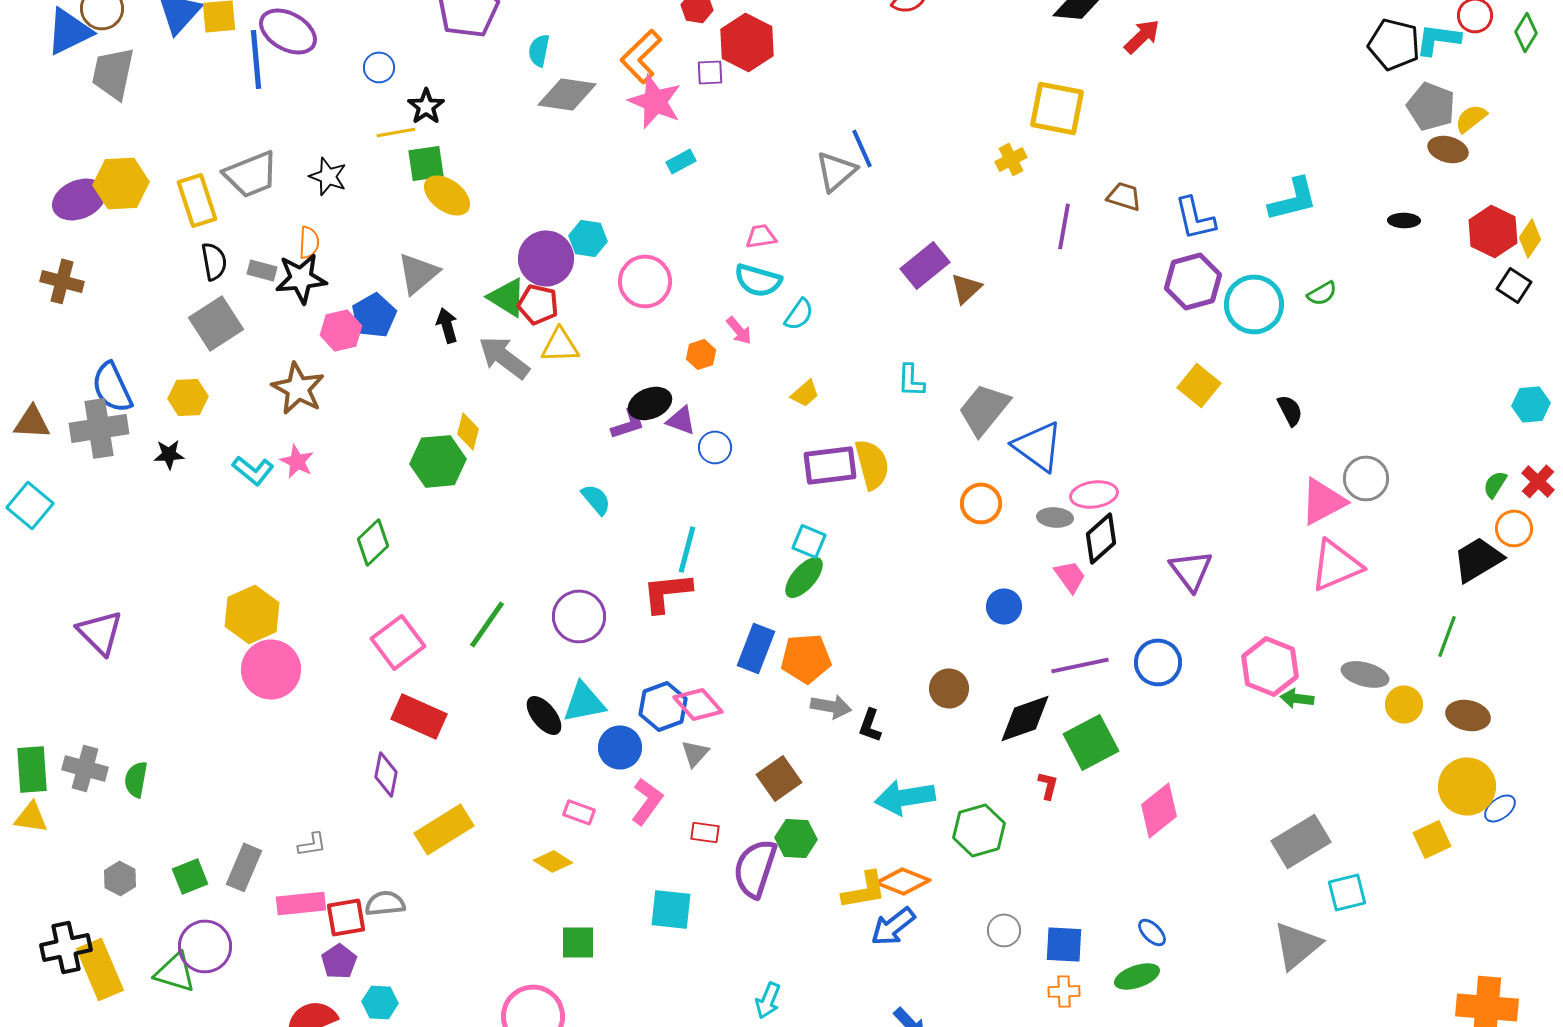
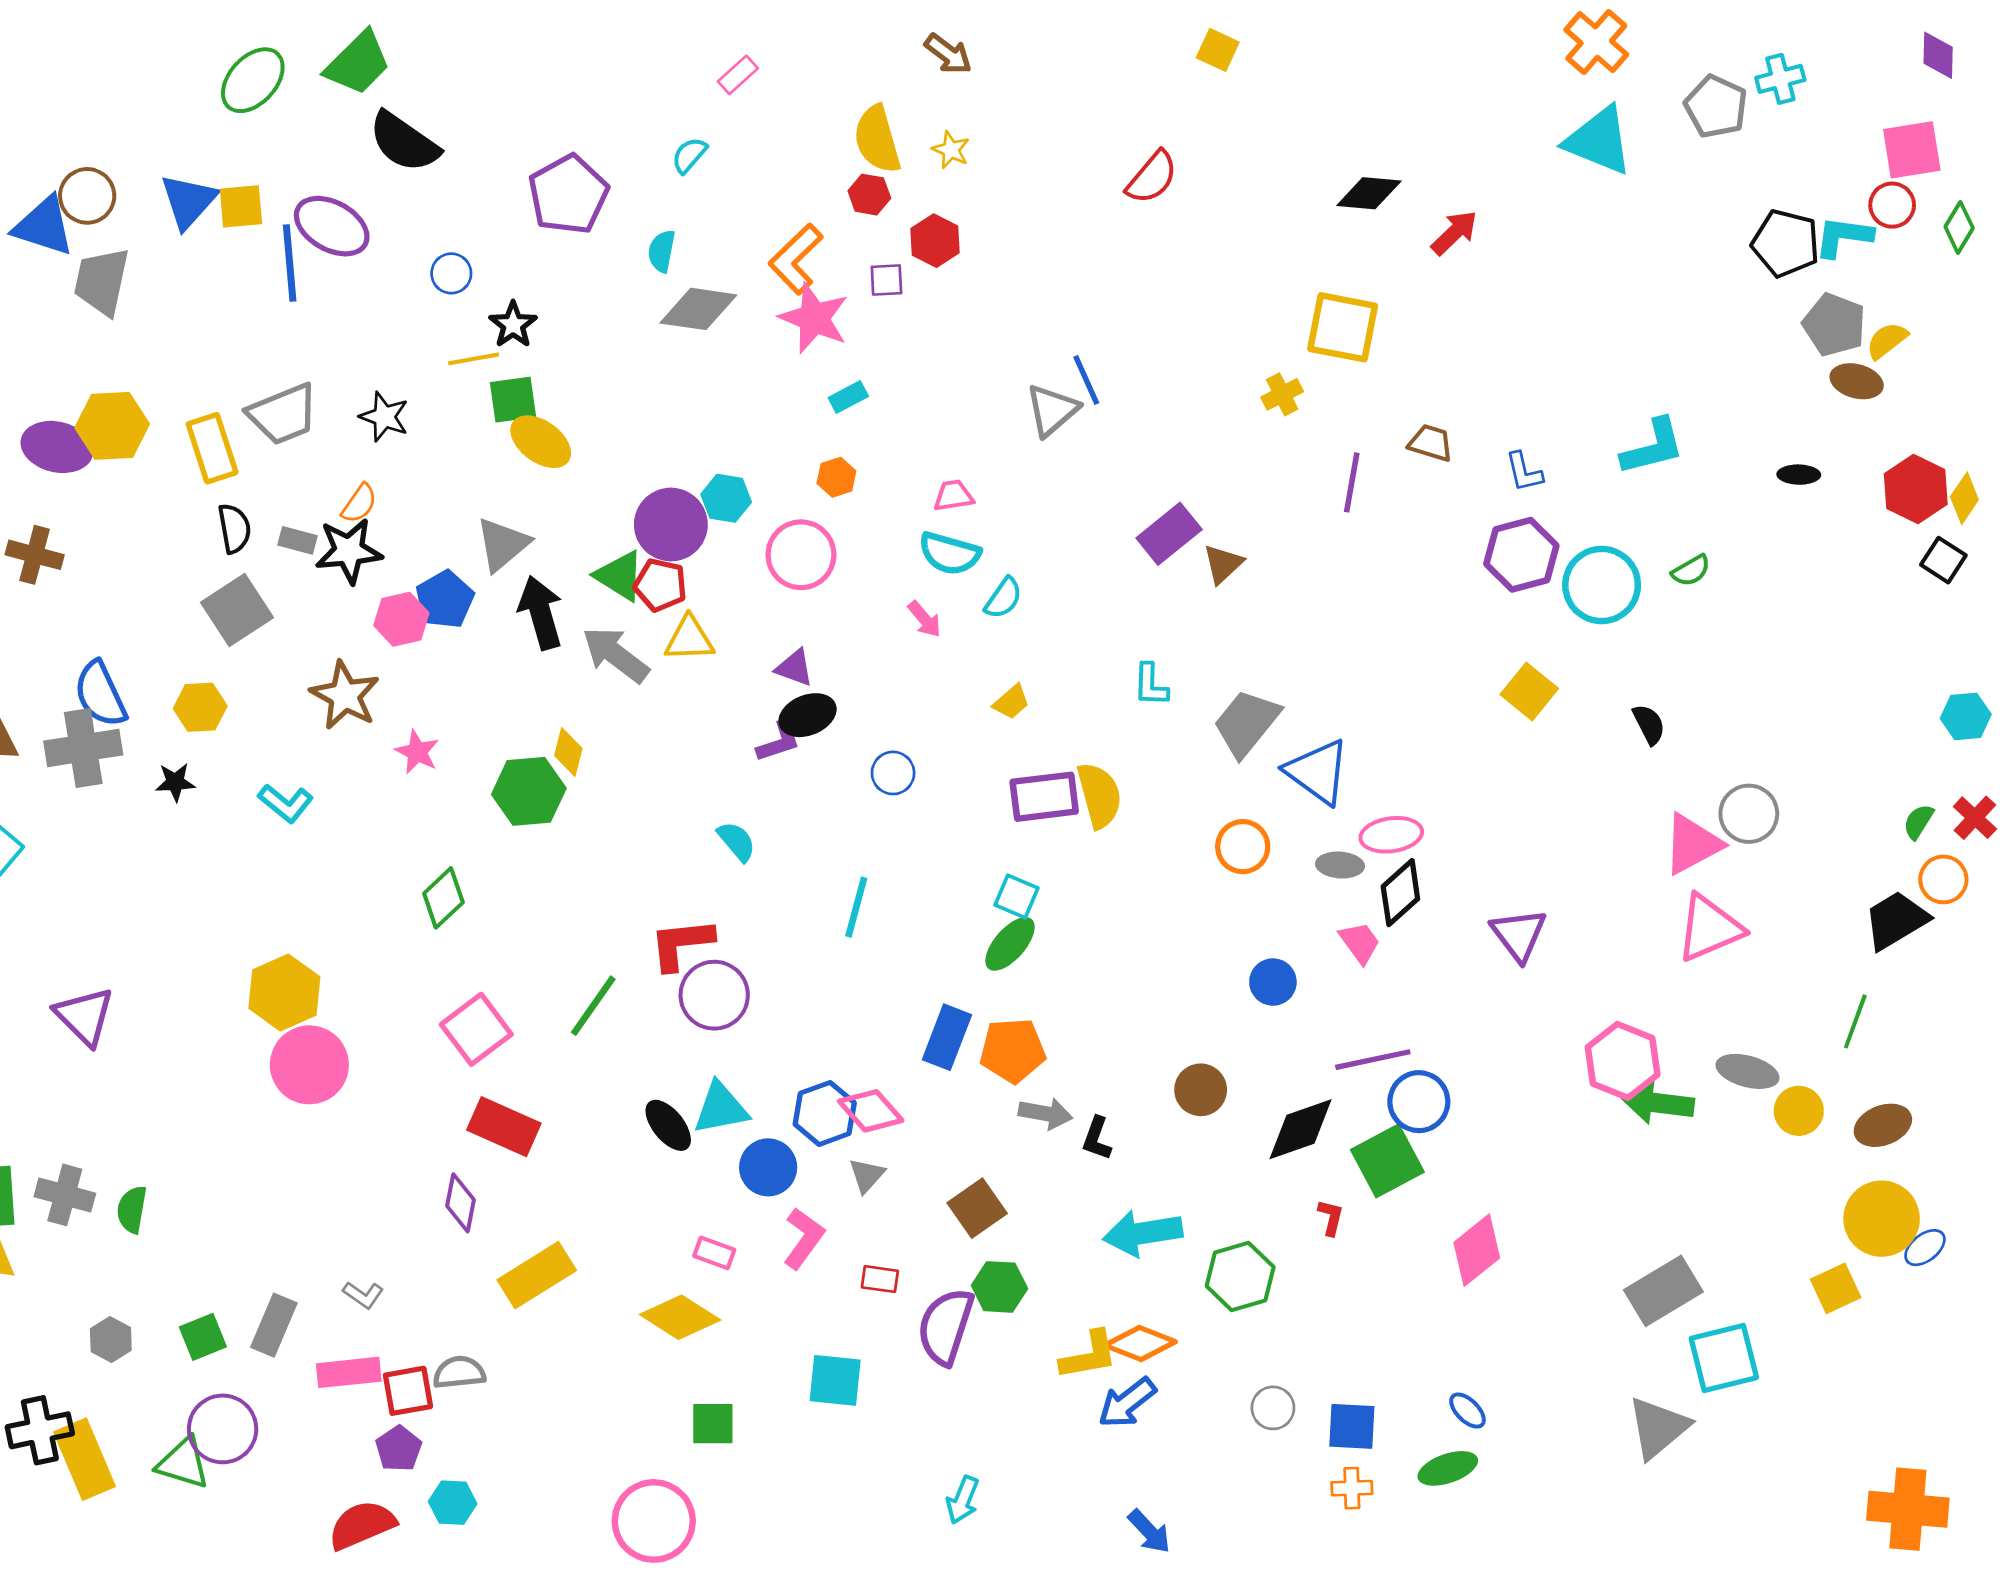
blue triangle: (69, 31) -> (44, 226), turned 44
red hexagon: (747, 42) -> (935, 241), size x0.7
purple ellipse: (79, 199) -> (57, 447), turned 36
blue L-shape: (1195, 218) -> (1524, 472), size x0.7
orange semicircle: (309, 242) -> (359, 503), turned 32
black arrow: (447, 325) -> (541, 613), size x1.6
orange hexagon: (701, 354) -> (836, 477), moved
purple triangle: (681, 420) -> (794, 668), moved
pink star: (297, 461) -> (417, 752), moved
red L-shape: (667, 592) -> (681, 944), moved
blue circle: (1158, 662) -> (1419, 1102), moved
green arrow: (1297, 698) -> (1658, 1103), size x1.6
brown ellipse: (1468, 715) -> (1883, 1125), turned -33
gray L-shape: (312, 844) -> (363, 1295), turned 44
yellow diamond: (553, 861) -> (680, 1317), size x1.5
cyan square: (1347, 892) -> (1724, 1358), size x1.4

